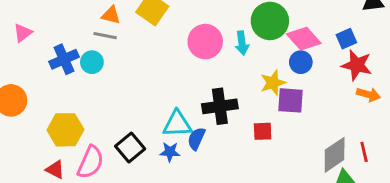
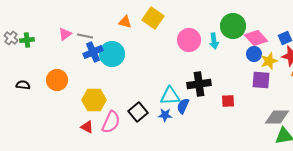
gray line: (105, 36) -> (85, 36), moved
cyan circle: (92, 62) -> (112, 54), size x1.6
yellow star: (273, 83) -> (269, 61), moved
purple square: (290, 100) -> (261, 80), moved
gray diamond: (335, 155) -> (277, 117), turned 35

